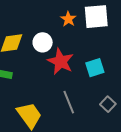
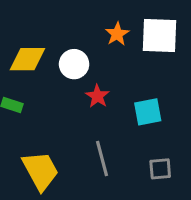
red star: (61, 61) -> (97, 96), size x0.6
gray square: (108, 104) -> (160, 169), turned 35

